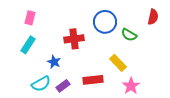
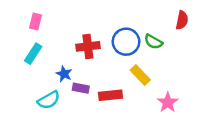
blue circle: (105, 22) -> (126, 42), moved
purple rectangle: (63, 86) -> (81, 88), moved, turned 48
pink star: (131, 86) -> (168, 102), moved

